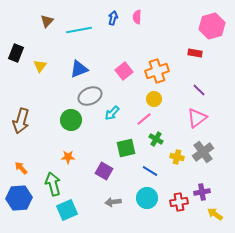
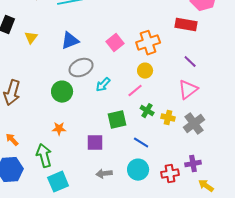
red rectangle: (195, 53) -> (186, 25), size x1.5
yellow cross: (177, 157) -> (168, 118), moved
purple square: (104, 171) -> (95, 143), turned -30

